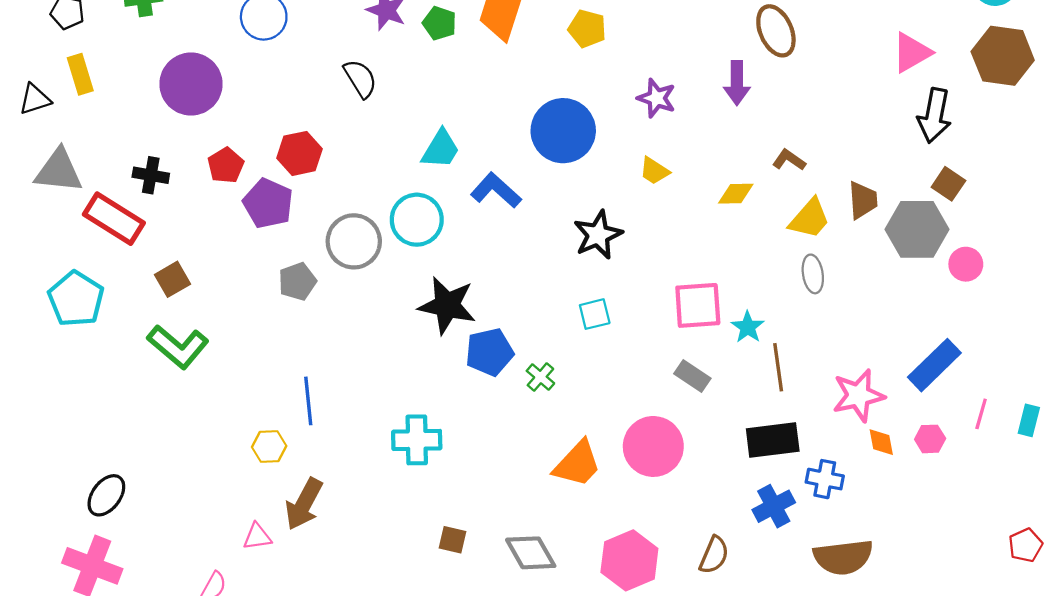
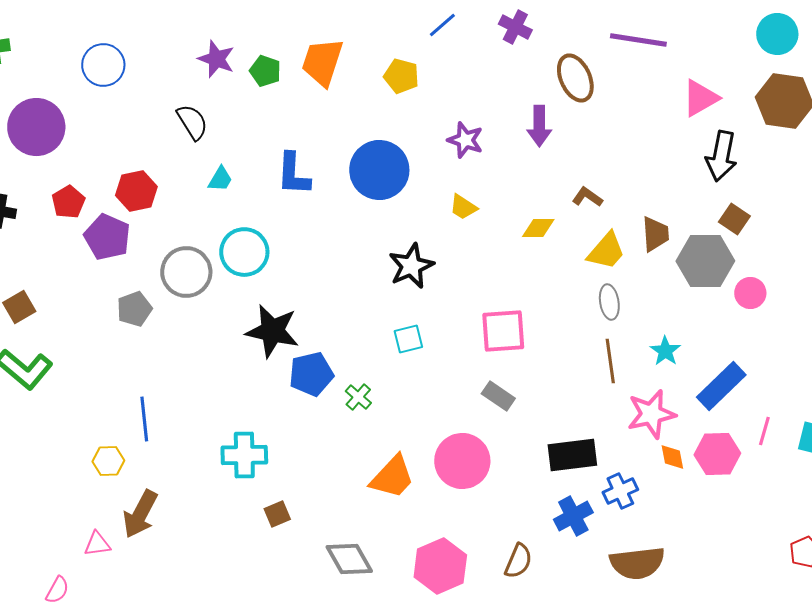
cyan trapezoid: (441, 149) -> (220, 179), moved, size x0.7
blue L-shape: (496, 190) -> (293, 174), moved, turned -129
cyan star: (748, 327) -> (665, 351), moved
brown line: (778, 367) -> (610, 361), moved
pink hexagon: (930, 439) -> (717, 454), size x1.6
blue cross: (825, 479) -> (620, 491), turned -36
brown square: (453, 540) -> (277, 514), moved, turned -36

